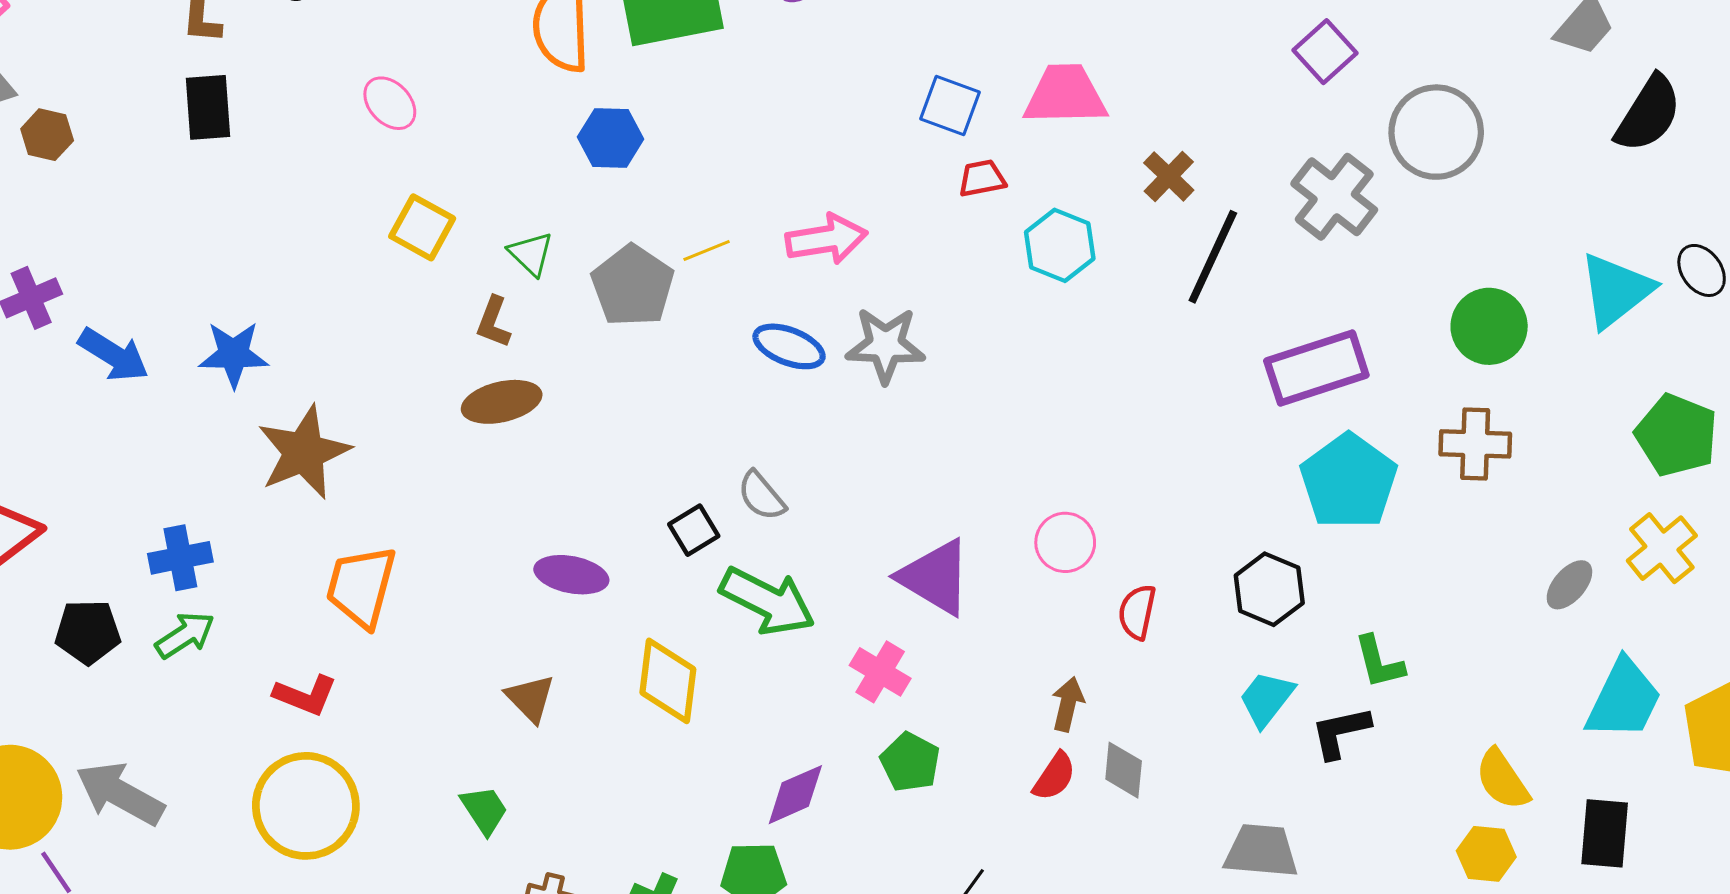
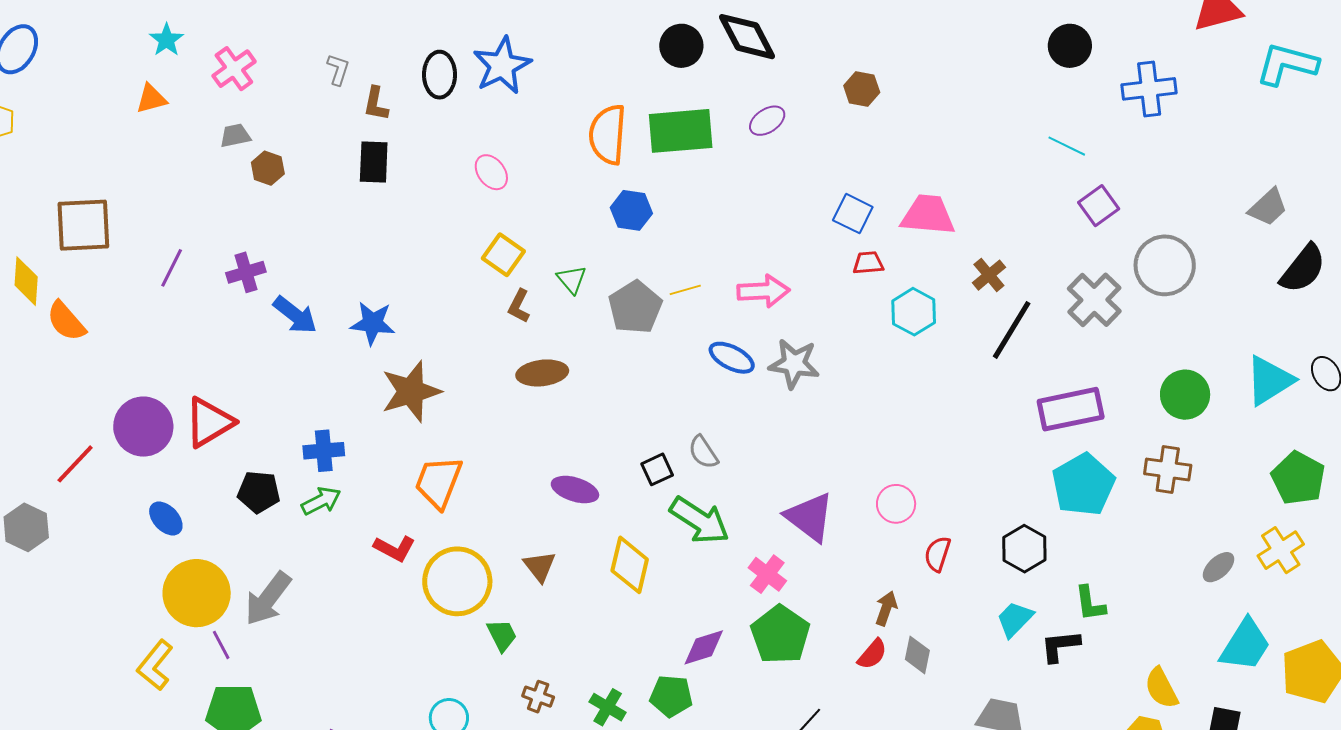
brown L-shape: (493, 322) -> (519, 306), moved
green pentagon: (910, 762) -> (780, 635), size x1.5
gray arrow: (120, 794) -> (268, 599), turned -88
yellow circle: (306, 806) -> (457, 581), moved

